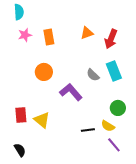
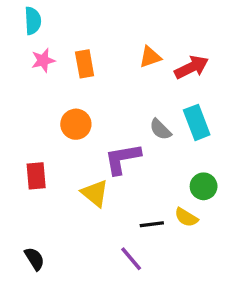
red arrow: (111, 39) -> (191, 67), turned -138
purple L-shape: (71, 92) -> (122, 159), turned -60
red rectangle: (21, 115) -> (36, 176), moved
yellow triangle: (42, 120) -> (95, 193), moved
purple line: (114, 145) -> (131, 259), moved

